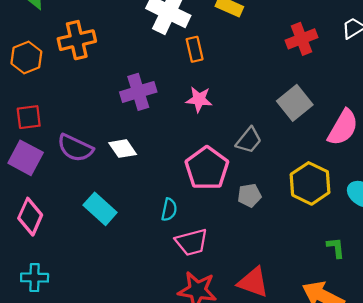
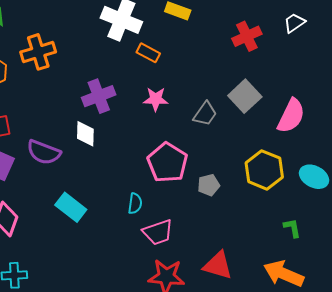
orange rectangle: (195, 49) -> (148, 53), turned -45
gray trapezoid: (249, 140) -> (205, 114), moved
white diamond: (123, 149) -> (85, 134), moved, turned 40

